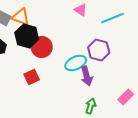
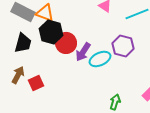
purple arrow: (87, 76) -> (83, 52), moved, turned 48
red square: (32, 77) -> (36, 83), moved

